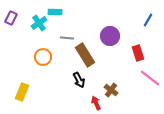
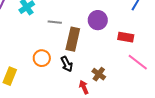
red rectangle: (138, 53) -> (126, 37), turned -63
brown rectangle: (85, 55) -> (73, 39), turned 45
orange circle: (43, 57) -> (42, 58), moved

